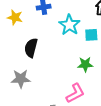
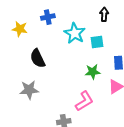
black semicircle: (31, 48) -> (38, 58), turned -36

